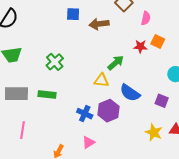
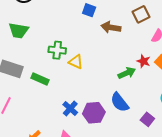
green cross: (55, 62) -> (57, 50), turned 30
green arrow: (116, 63) -> (127, 73), moved
yellow triangle: (101, 80) -> (76, 62), moved

